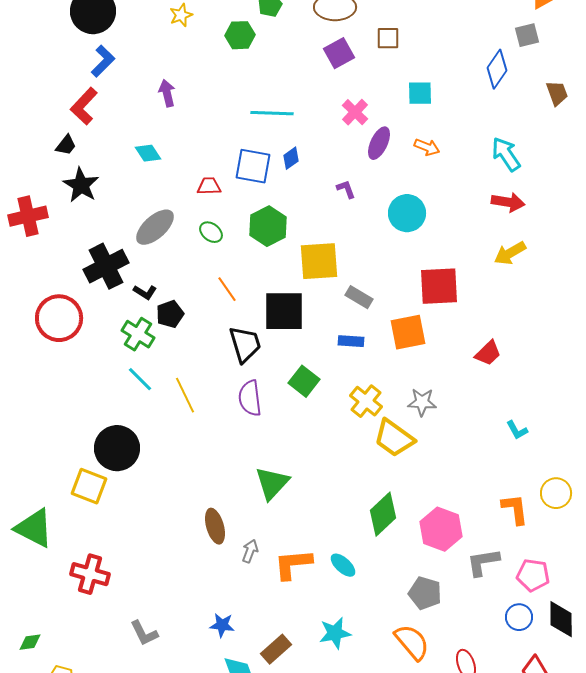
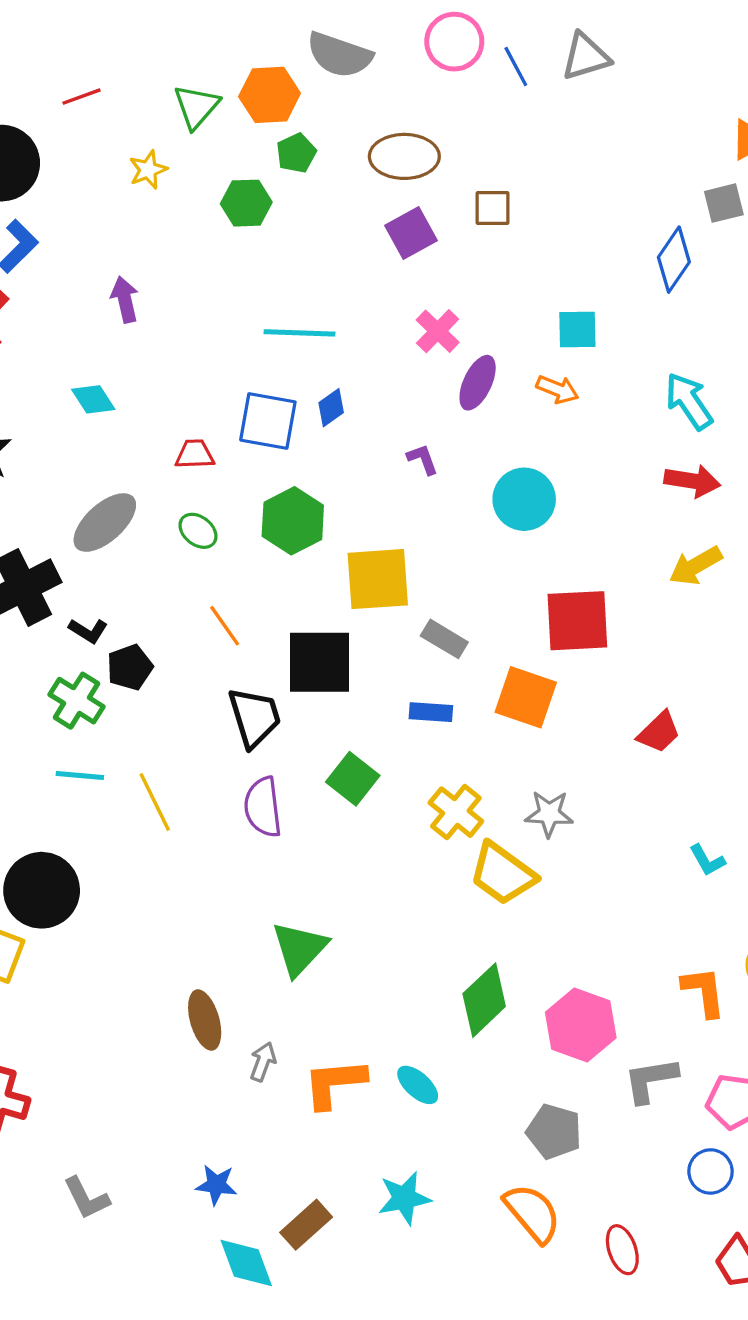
cyan square: (420, 93) -> (577, 329), moved
orange square: (408, 332) -> (526, 697), turned 30
cyan line: (140, 379) -> (80, 775), turned -40

